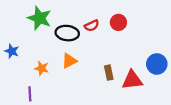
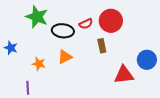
red circle: (118, 22) -> (111, 21), size x1.5
brown rectangle: (109, 73) -> (102, 46), moved

